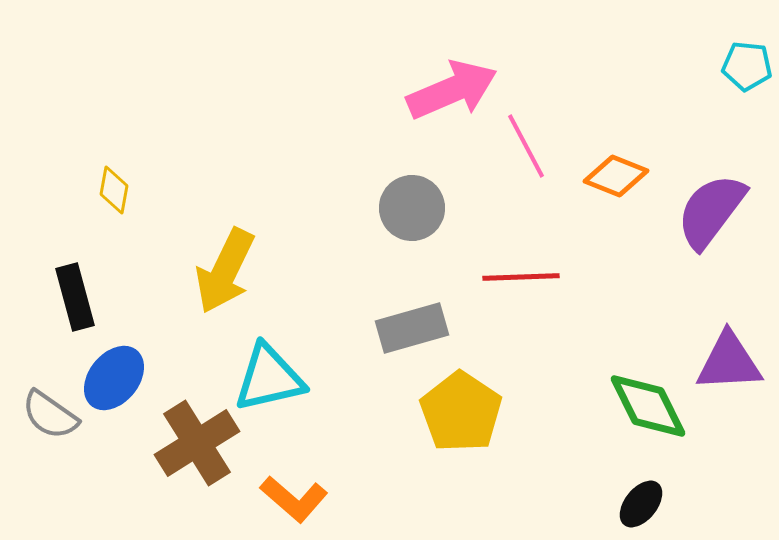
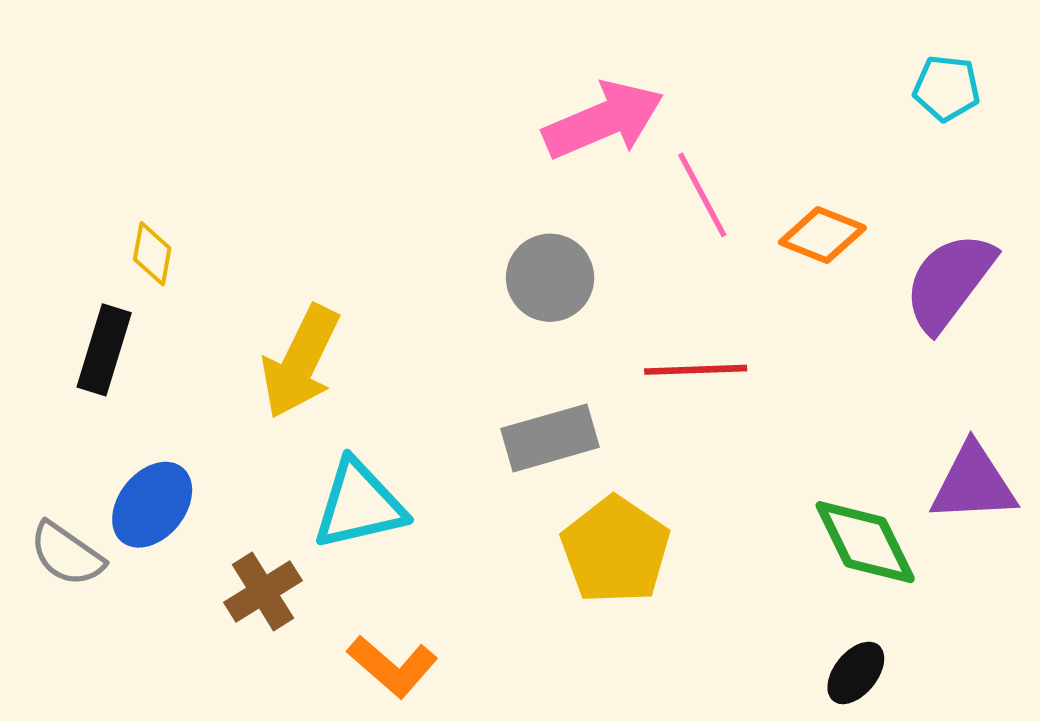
cyan pentagon: (747, 66) -> (947, 88), moved
black rectangle: (75, 297) -> (104, 350), moved, turned 32
brown cross: (197, 443) -> (263, 591), size x0.7

